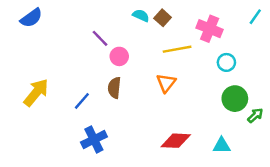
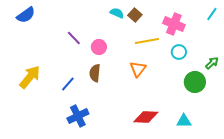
purple line: (100, 38) -> (74, 38), moved
cyan circle: (226, 62) -> (179, 52), moved
green arrow: (255, 115) -> (212, 63), moved

